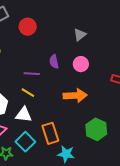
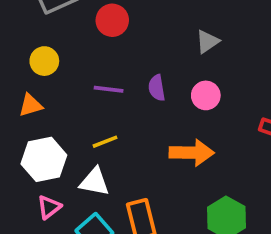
purple line: (32, 74) -> (109, 89), moved
yellow line: (28, 93) -> (105, 142), turned -56

